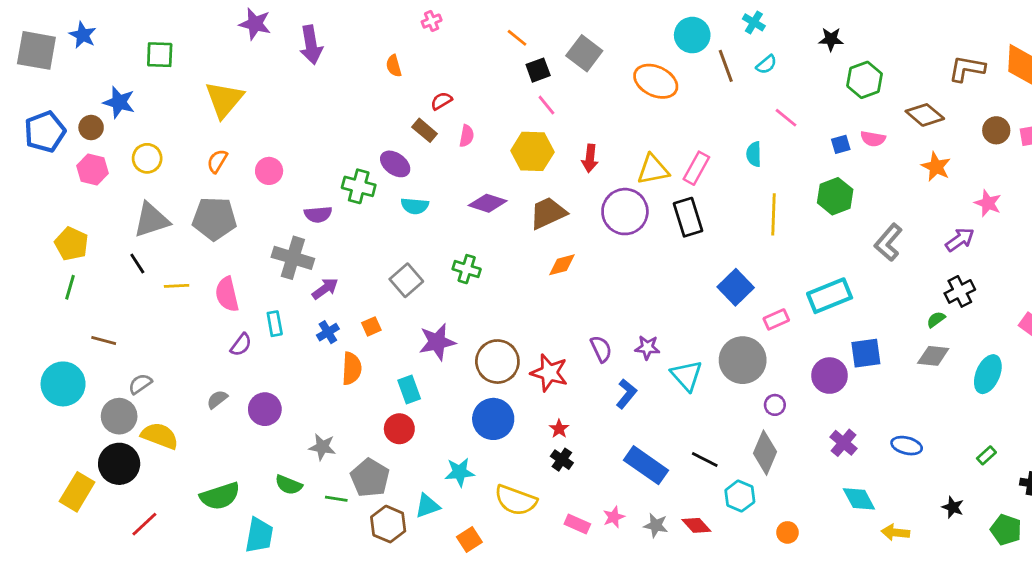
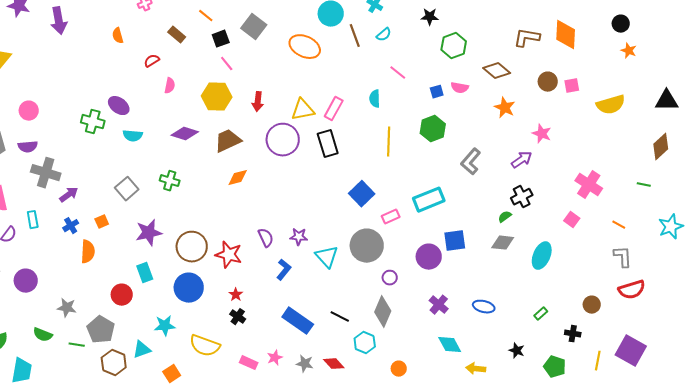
brown rectangle: (425, 130) -> (177, 35), moved
purple semicircle: (318, 214) -> (28, 147), moved
cyan rectangle: (409, 390) -> (145, 273), moved

